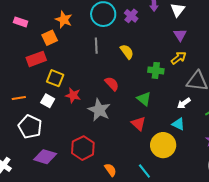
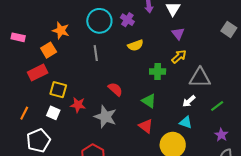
yellow semicircle: (127, 52) -> (135, 45), moved, turned 112
orange line: (19, 98) -> (24, 113), turned -48
white pentagon: (30, 127) -> (38, 141), turned 30

